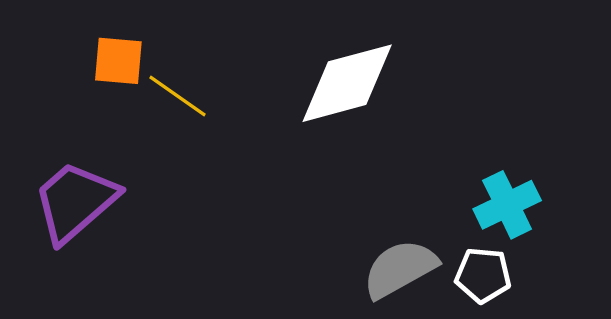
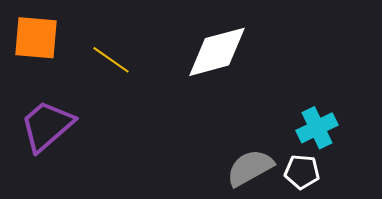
orange square: (118, 61) -> (36, 38), moved, size x1.4

